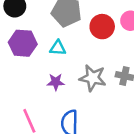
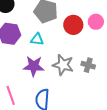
purple star: (56, 82) -> (34, 66), size x1.5

